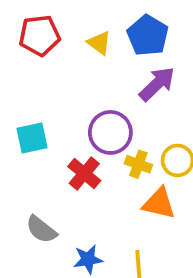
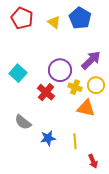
red pentagon: (40, 35) -> (22, 18), turned 30
purple arrow: (157, 84) -> (91, 60), moved
cyan square: (32, 138) -> (18, 73), turned -36

